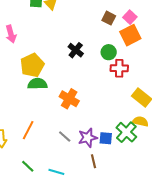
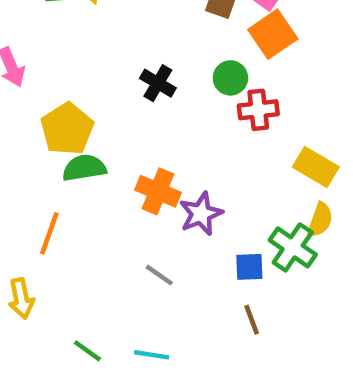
yellow semicircle: (140, 121) -> (320, 220), turned 105
orange line: (28, 130) -> (49, 233), moved
purple star: (88, 138) -> (201, 214), moved
brown line: (94, 161) -> (252, 320), moved

